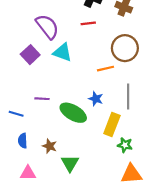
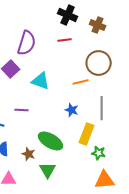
purple semicircle: (47, 27) -> (27, 43), turned 55
cyan triangle: (62, 52) -> (41, 81), moved
green ellipse: (73, 113) -> (51, 141), moved

